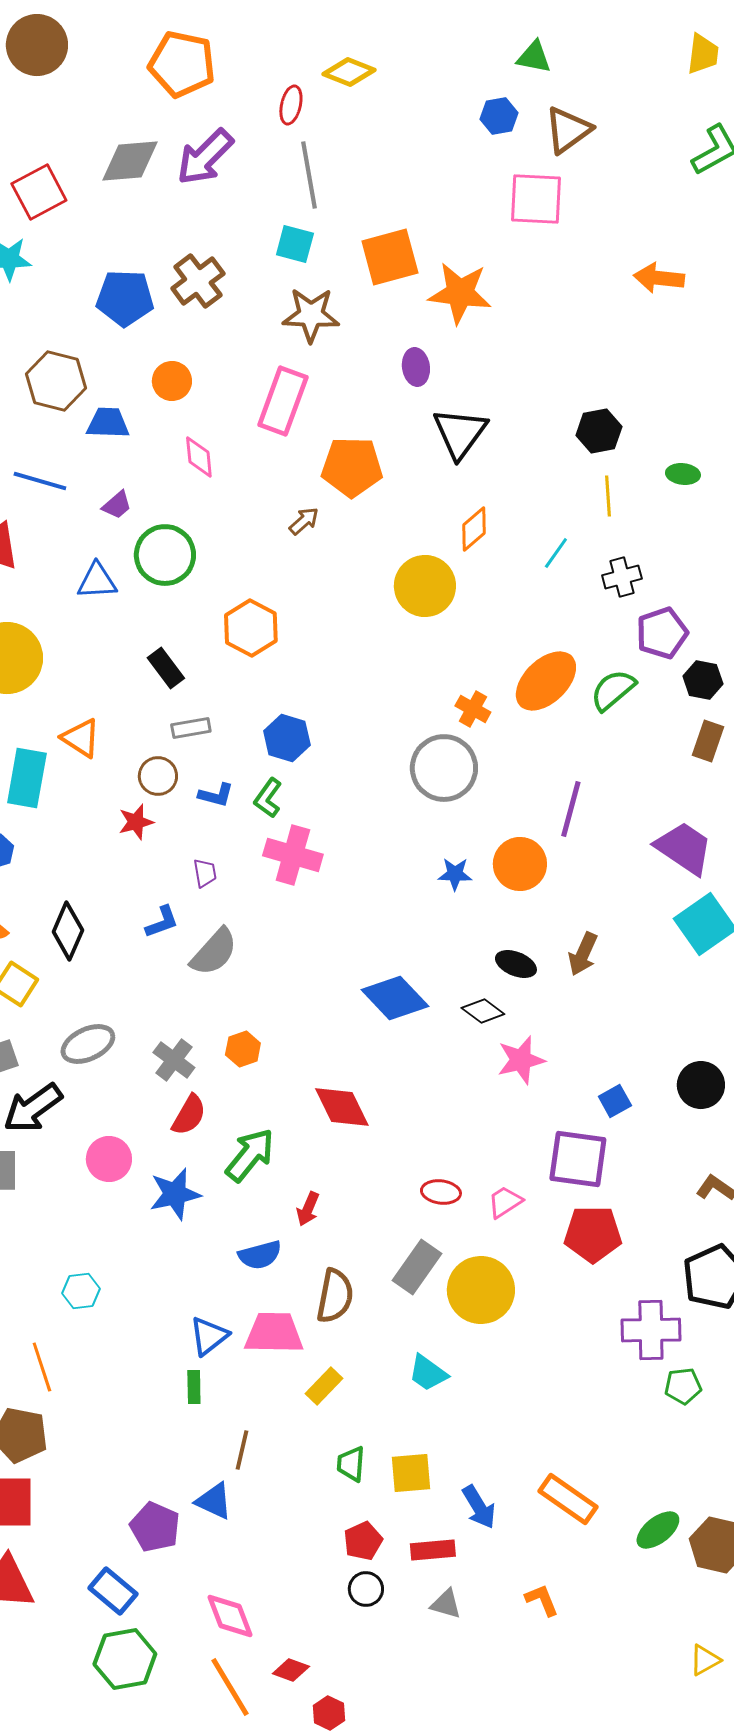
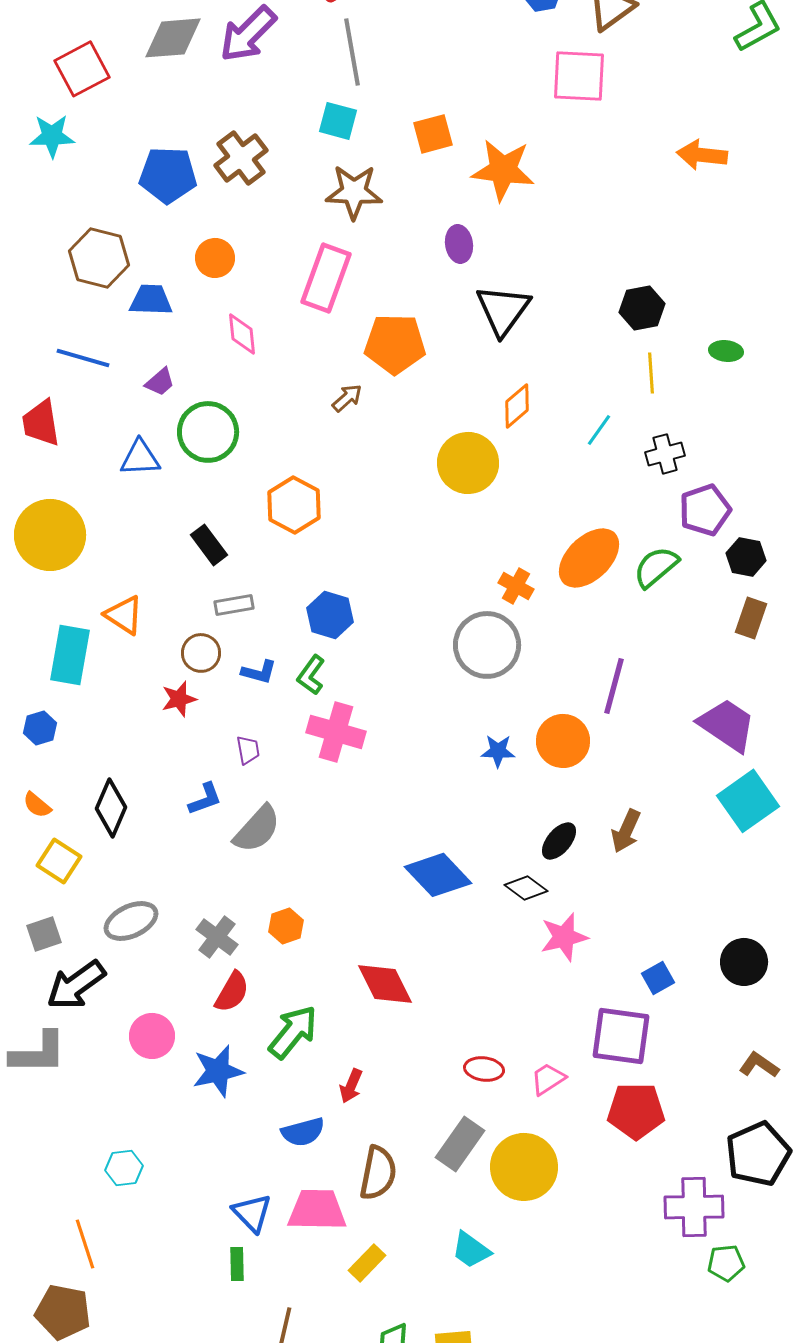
orange square: (390, 257) -> (433, 134), size x0.7
black ellipse: (516, 964) -> (559, 841), turned -72
blue triangle: (209, 1336) -> (252, 1213), turned -36

